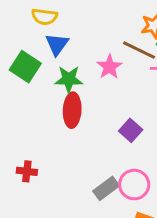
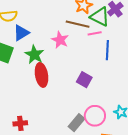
blue triangle: (57, 44) -> (21, 33), turned 36
green star: (69, 79) -> (34, 55), turned -30

